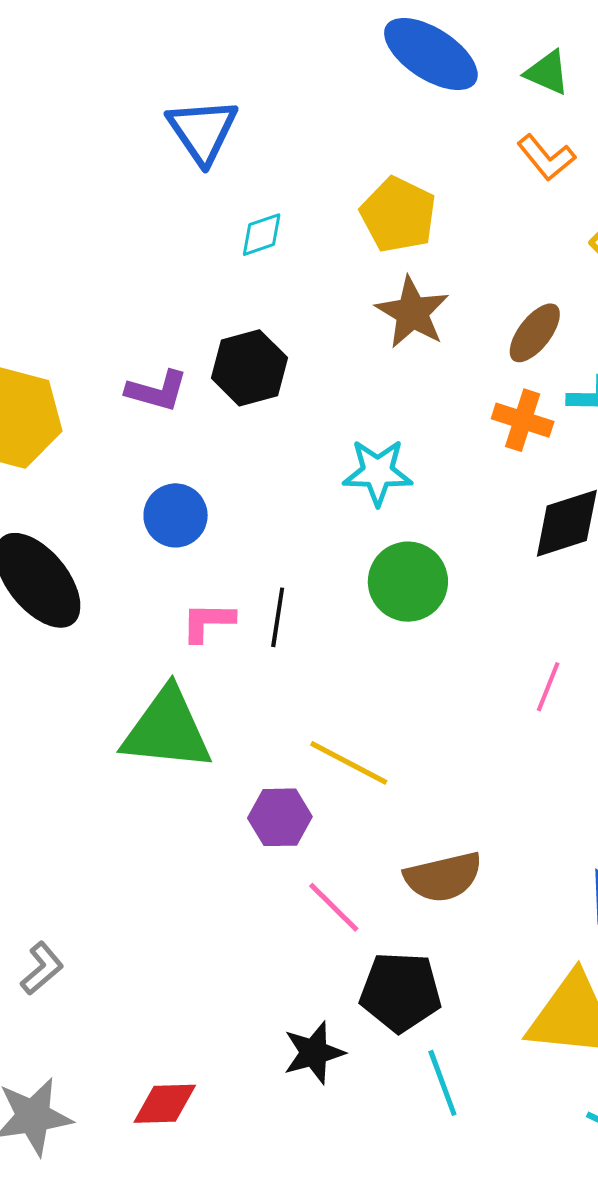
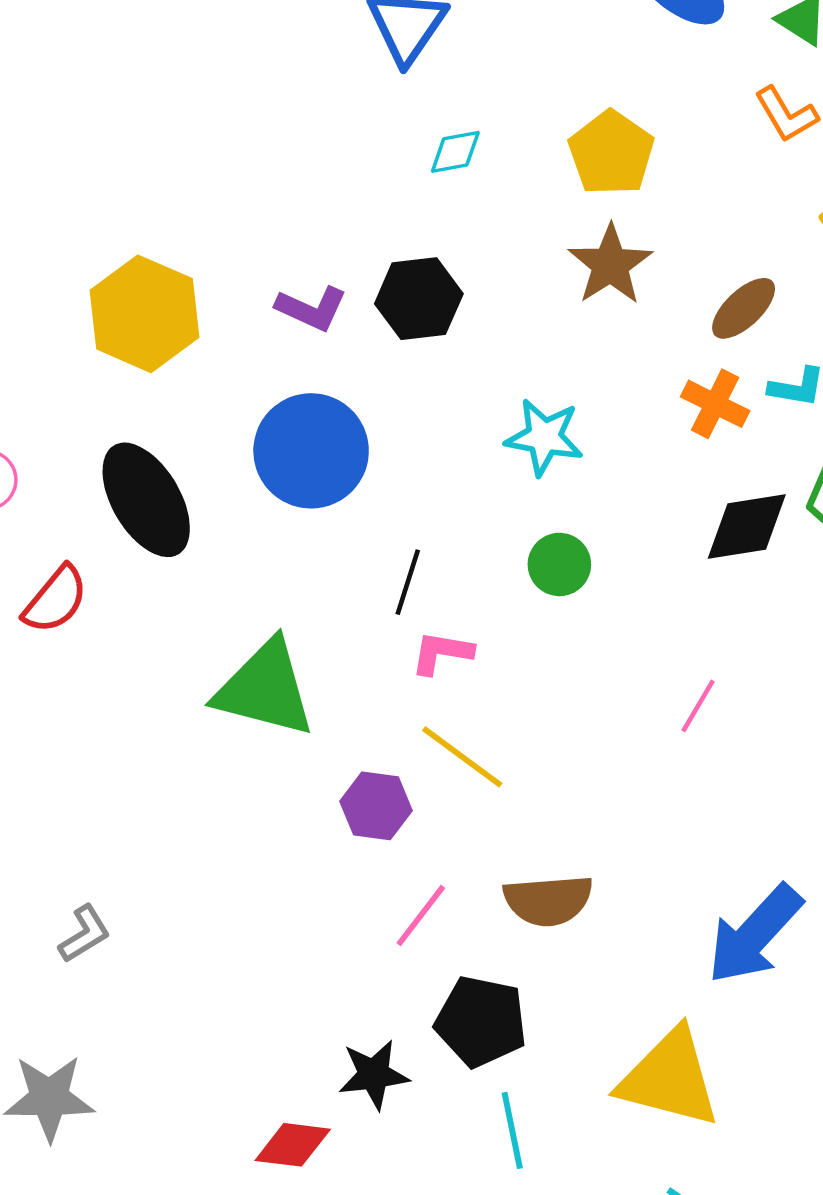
blue circle: (176, 515) -> (311, 451), size x1.6
green circle: (408, 582) -> (559, 564), size x0.7
pink L-shape: (208, 622) -> (442, 653), moved
pink line: (334, 907) -> (421, 916), turned 74
red diamond: (165, 1104) -> (293, 1145), moved

